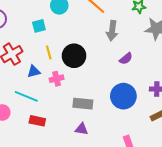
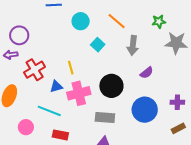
cyan square: (39, 26) -> (98, 45), moved, turned -32
black circle: (74, 56) -> (111, 86), moved
pink cross: (57, 79) -> (79, 93), size x1.6

